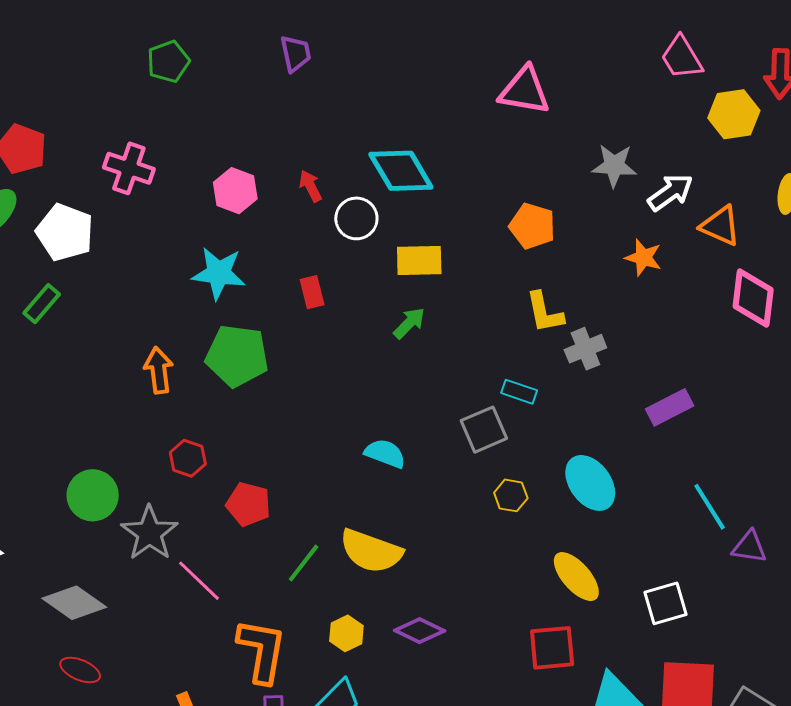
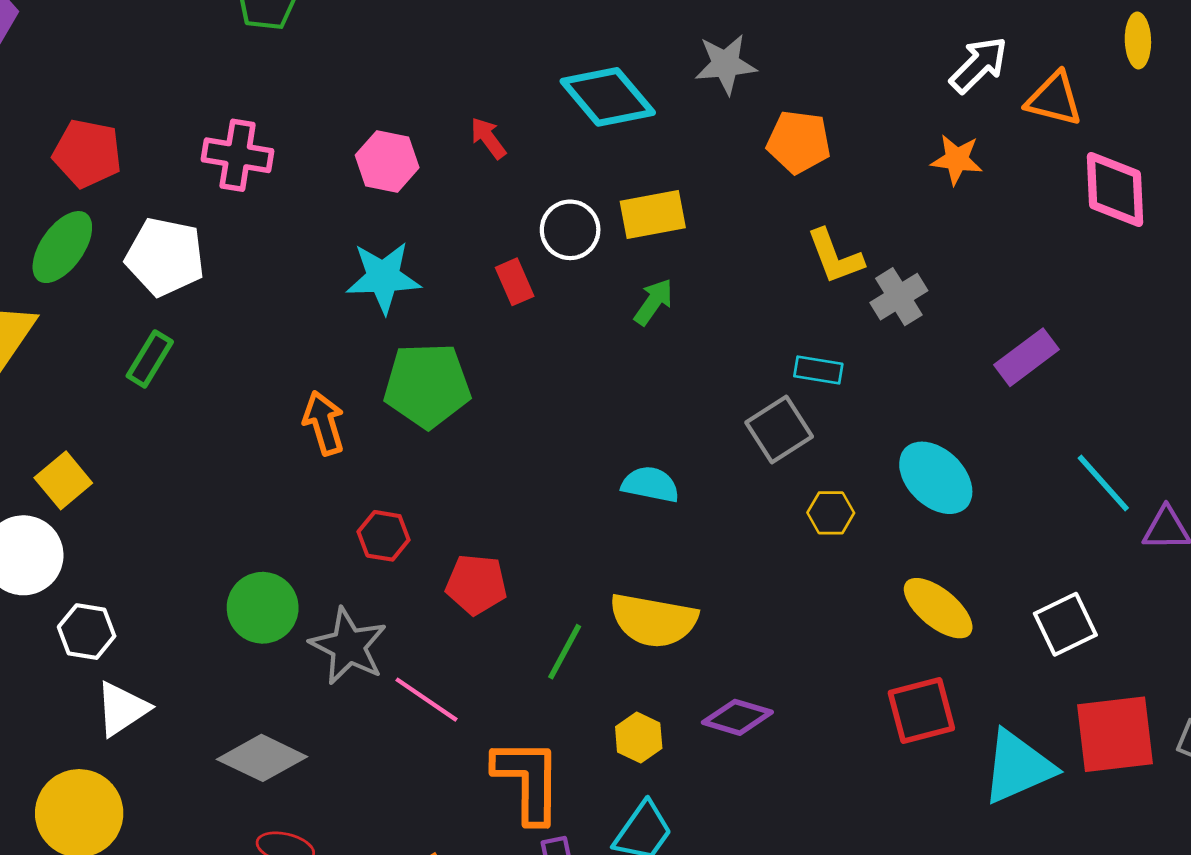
gray star: (614, 166) -> (726, 64), moved
white circle: (356, 218) -> (570, 230), moved

